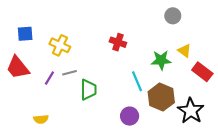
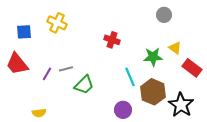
yellow cross: (60, 45) -> (57, 23), moved
green trapezoid: (88, 90) -> (84, 85), turned 45

